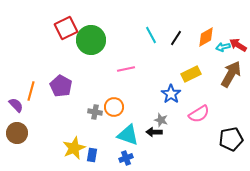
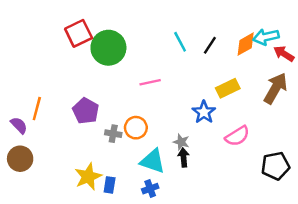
cyan arrow: (223, 47) -> (266, 37), moved, size x1.5
purple pentagon: (61, 86) -> (86, 111), moved
gray star: (161, 120) -> (181, 142), moved
black arrow: (154, 132) -> (184, 157), turned 84

